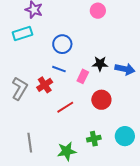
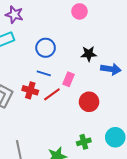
black star: (100, 64) -> (89, 54), moved
red cross: (45, 85) -> (30, 90), turned -35
red line: (65, 107) -> (52, 94), moved

